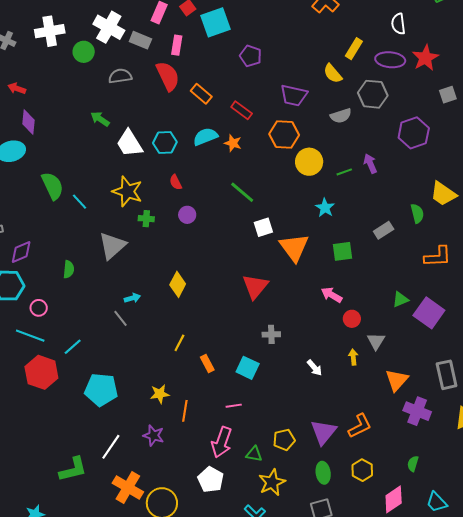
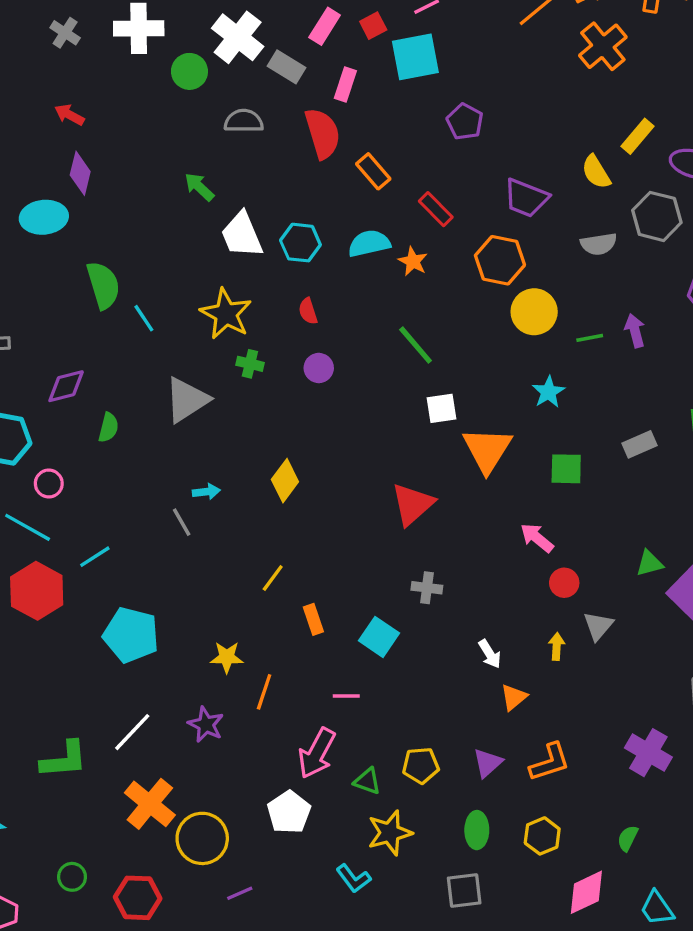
purple diamond: (21, 252) -> (66, 386), moved
orange triangle: (397, 380) -> (514, 697), moved, size x0.7
purple triangle: (323, 432) -> (488, 763), size x0.7

